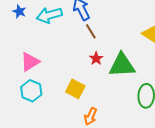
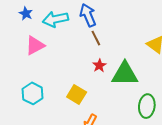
pink triangle: (30, 62) -> (35, 45), moved

